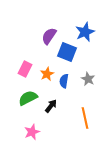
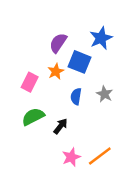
orange star: (47, 74) -> (56, 71), moved
orange line: (85, 118) -> (100, 156), moved, turned 65
pink star: (32, 132) -> (71, 157), moved

